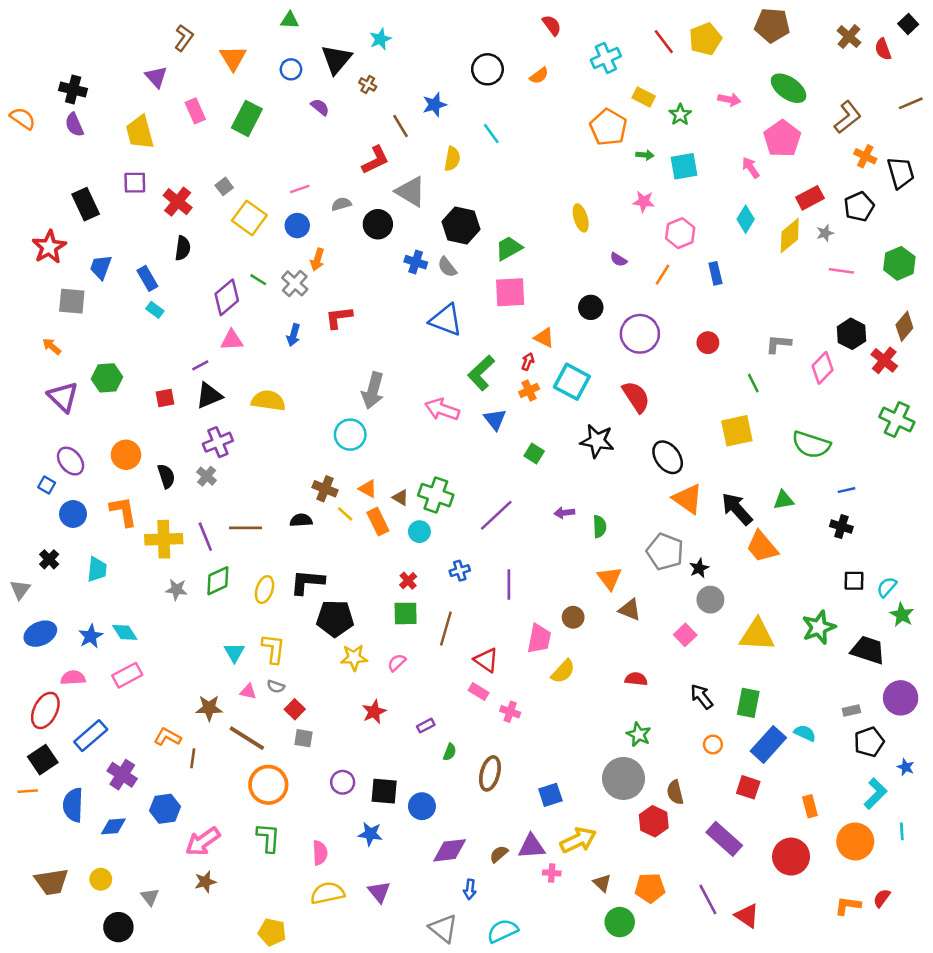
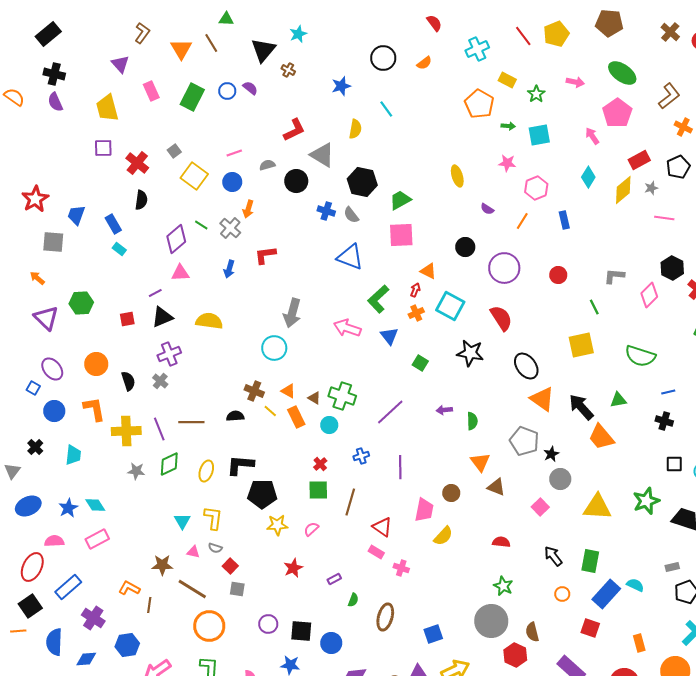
blue circle: (291, 69) -> (227, 91), moved
brown line: (401, 126) -> (211, 43), moved
black rectangle: (86, 204) -> (48, 34), moved, turned 75

